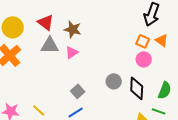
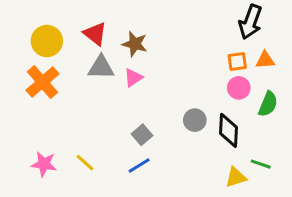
orange triangle: (162, 40) -> (265, 60), turned -40
orange square: (143, 41) -> (237, 62), turned -32
green semicircle: (165, 90) -> (268, 104), moved

